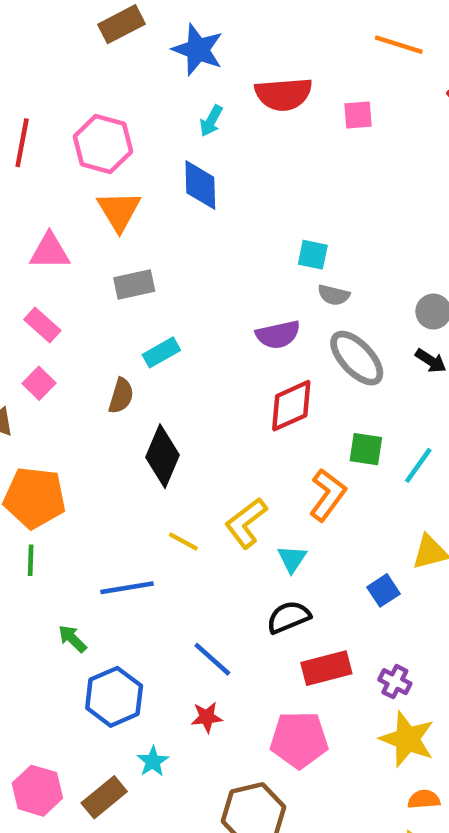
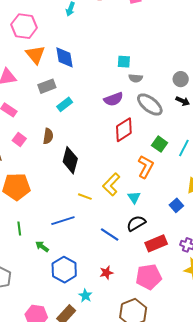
blue diamond: (200, 185) -> (65, 57), moved
cyan rectangle: (161, 352) -> (65, 104), moved
pink square: (39, 383) -> (19, 139), moved
green square: (366, 449) -> (160, 144), turned 35
green line: (31, 560) -> (19, 229), moved
blue line: (212, 659) -> (110, 234), moved

